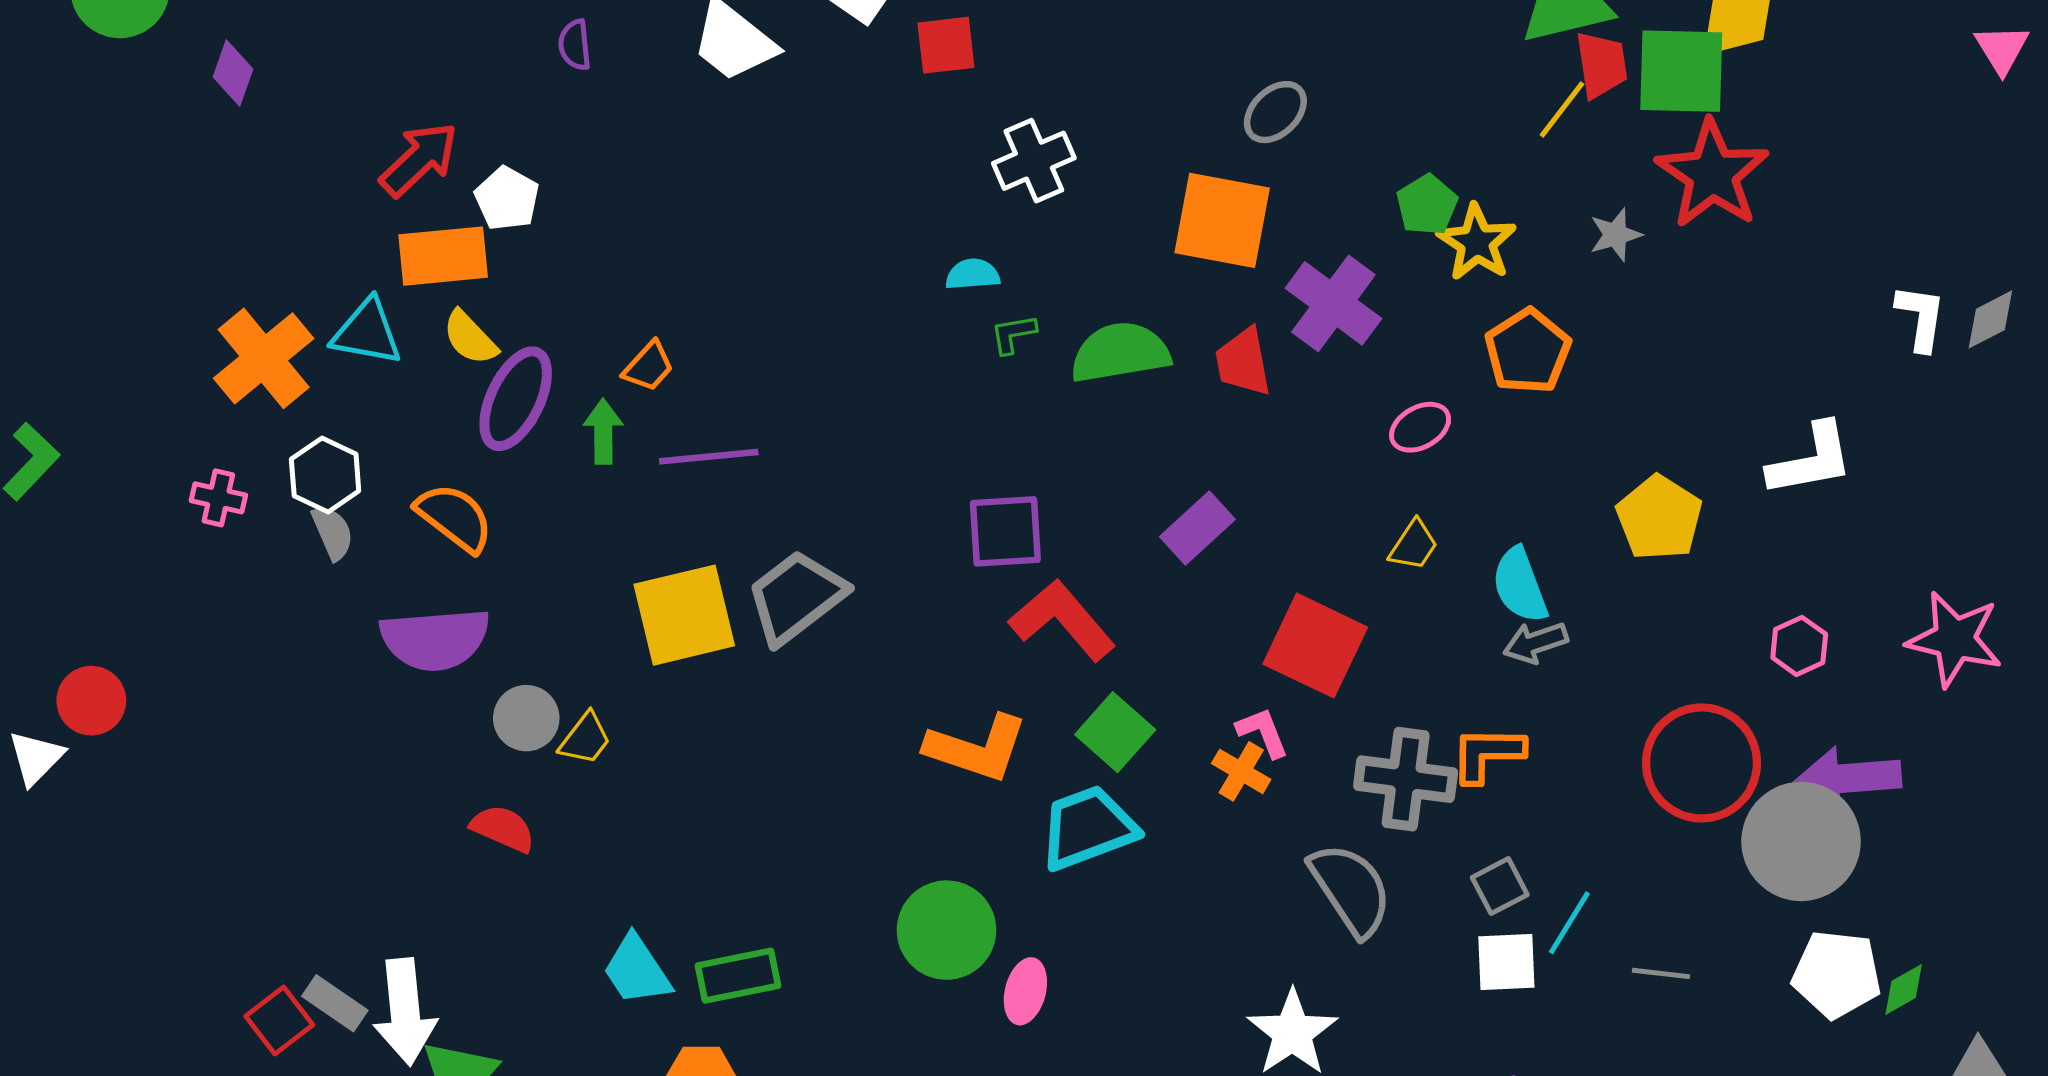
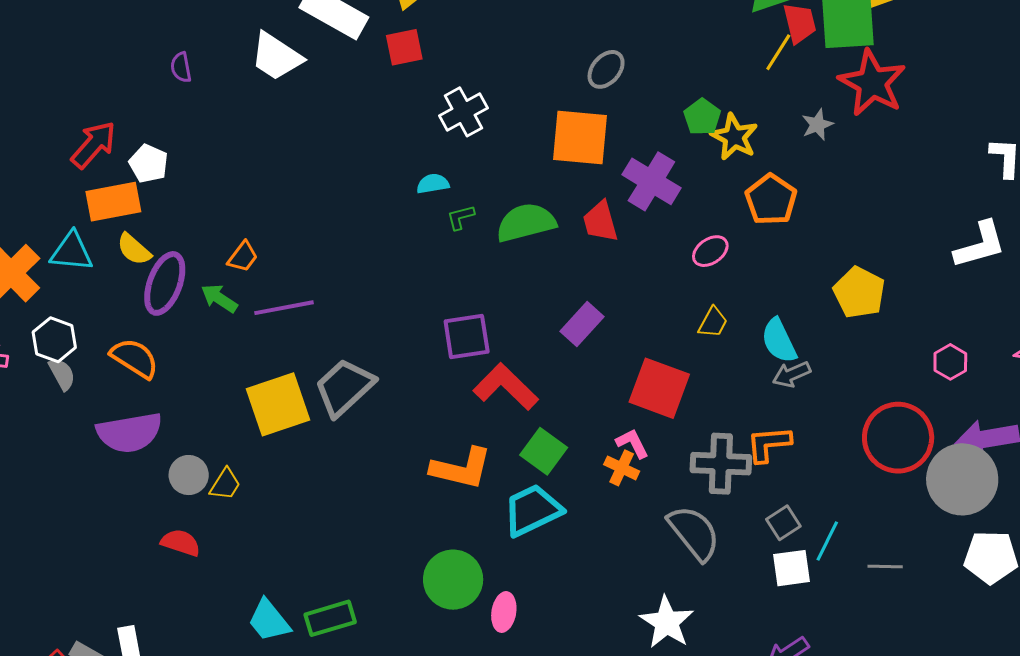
green arrow: (603, 431) -> (219, 298), turned -51
white L-shape: (1811, 460) -> (980, 245), moved

